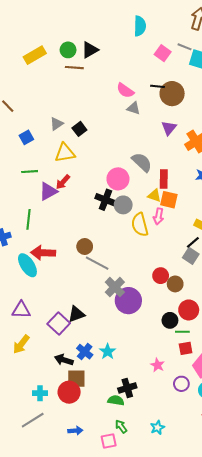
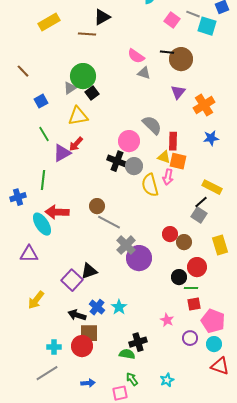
green circle: (68, 50) -> (83, 76), moved, size x1.6
green line: (30, 172) -> (44, 134), turned 63
purple triangle: (21, 310) -> (29, 254), moved

